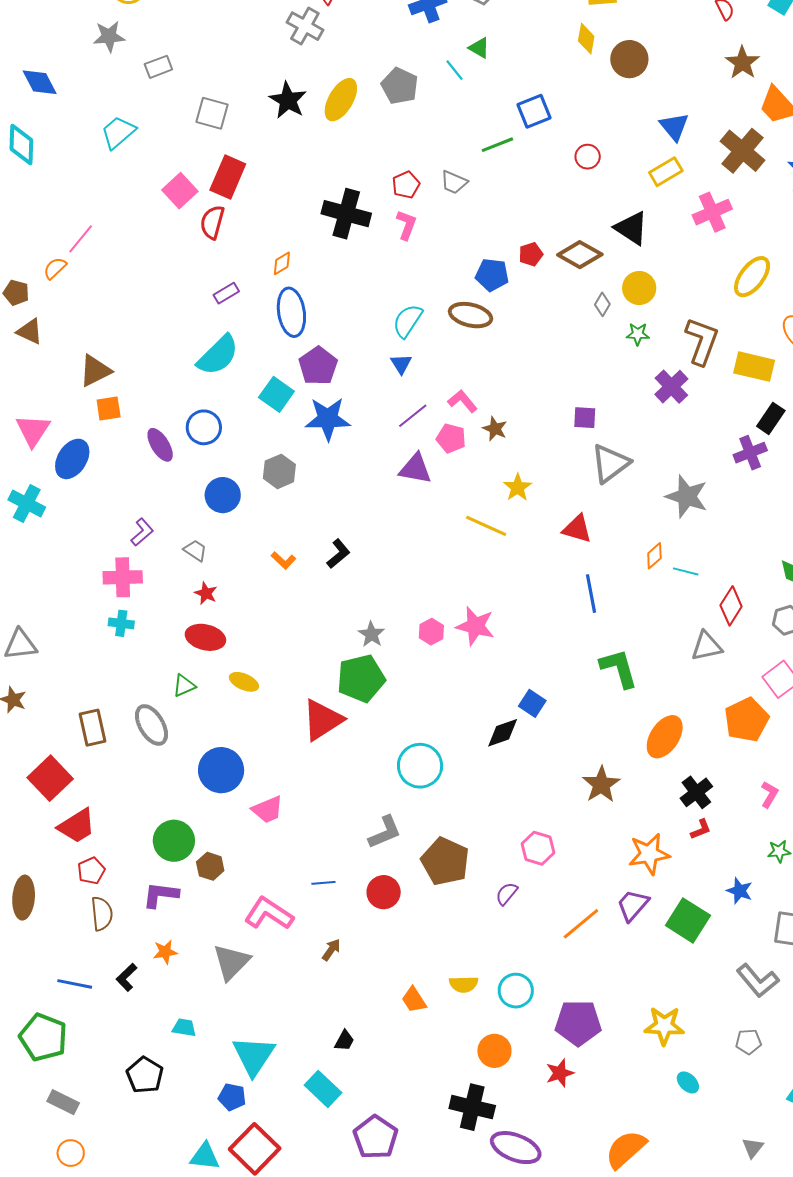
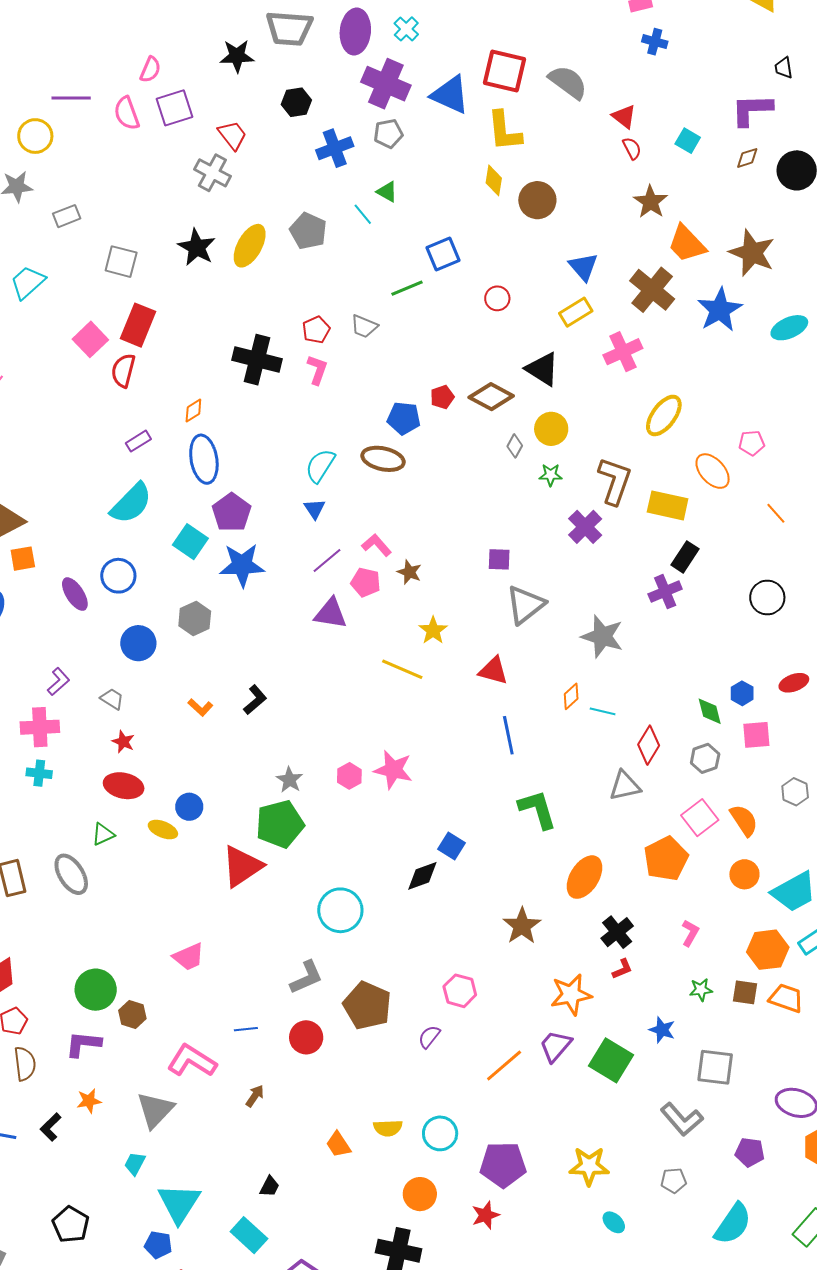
blue circle: (221, 770) -> (189, 807), moved, size x0.6
cyan trapezoid: (184, 1028) -> (135, 1164), moved, turned -70

